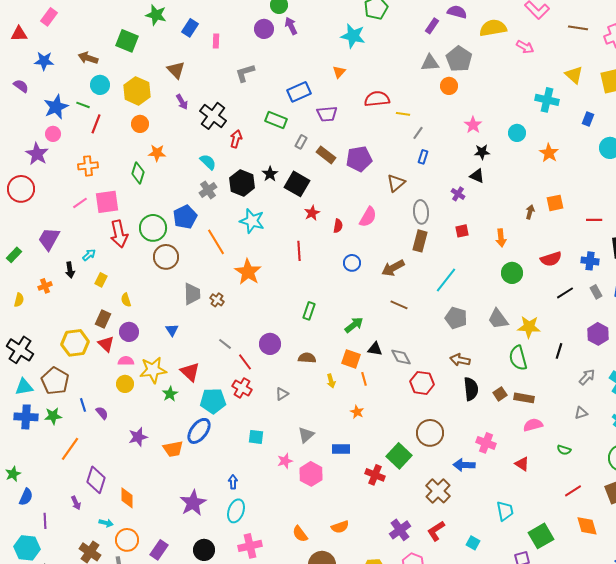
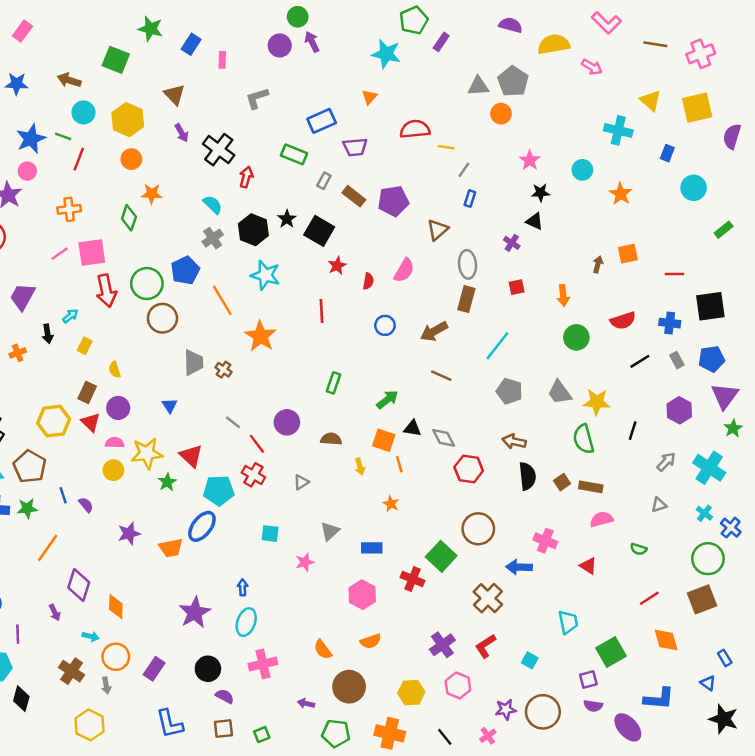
purple rectangle: (432, 26) -> (441, 42), moved
pink hexagon: (311, 474) -> (362, 595), moved

